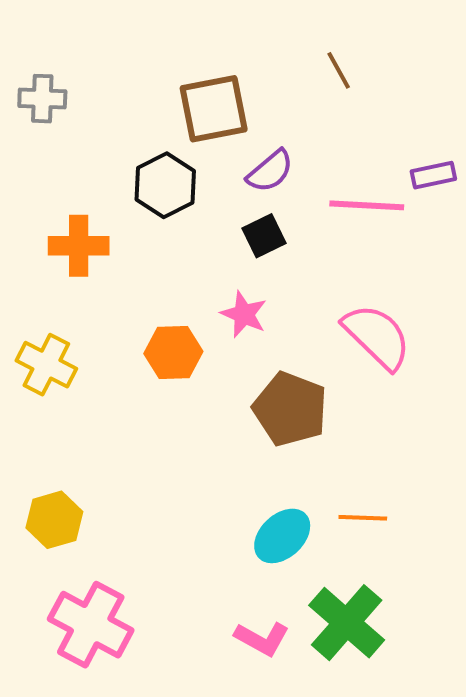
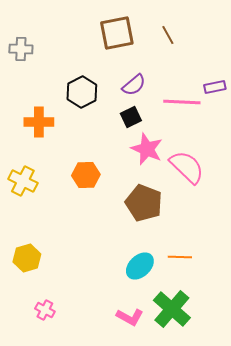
brown square: (214, 109) -> (117, 33), moved
pink star: (244, 314) -> (147, 149), moved, size x1.4
pink cross: (91, 625) -> (45, 310), size x0.5

